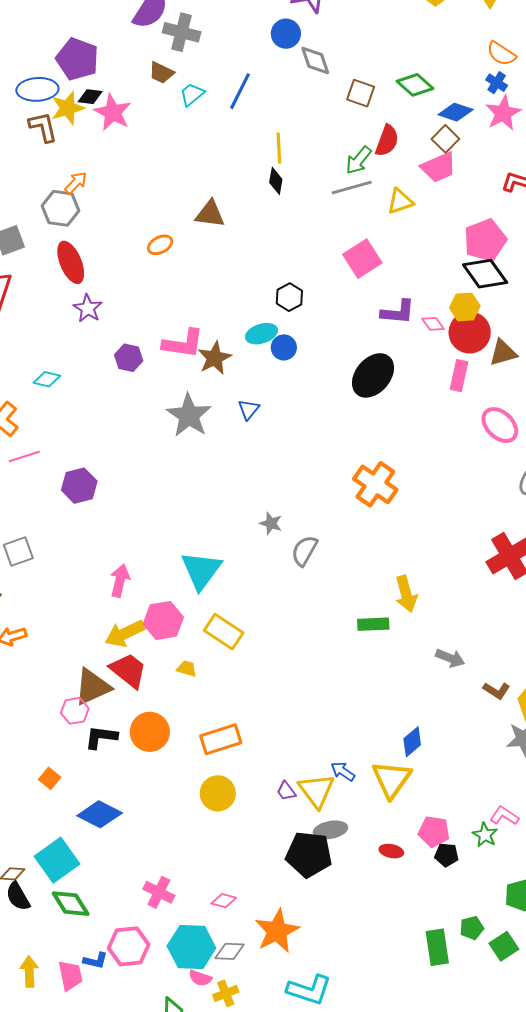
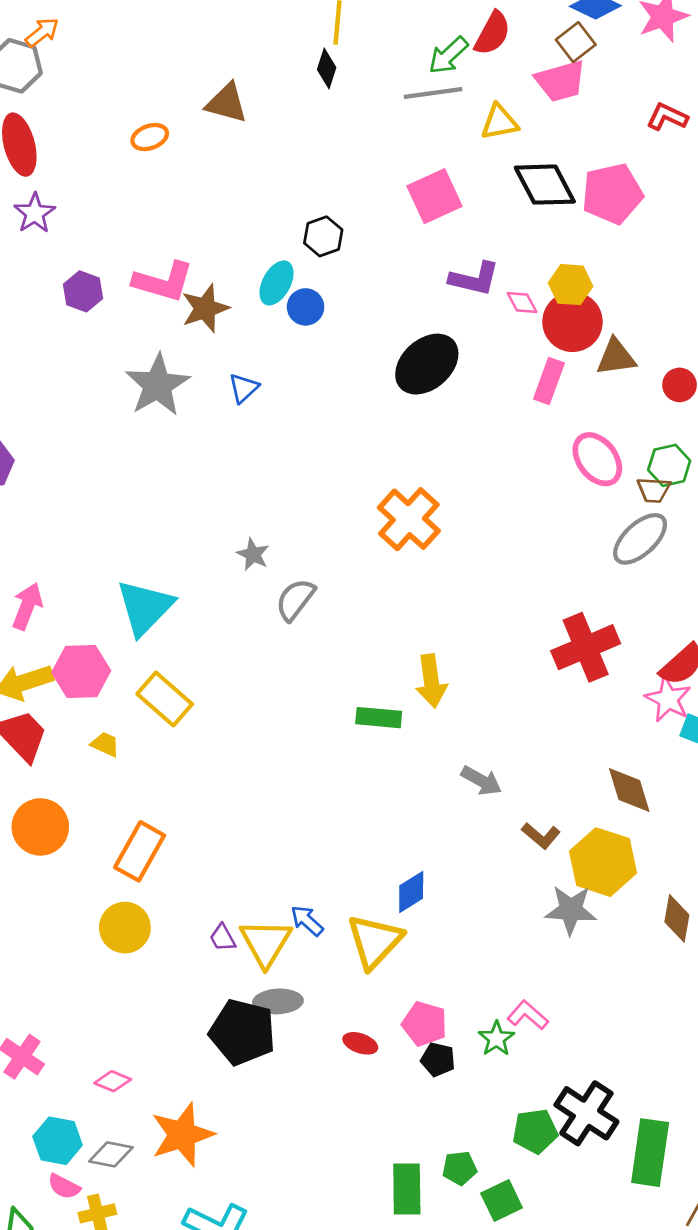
black diamond: (485, 274) -> (545, 185), moved
cyan ellipse: (262, 334) -> (277, 283), turned -52
orange rectangle: (221, 739) -> (140, 851), turned -51
cyan hexagon: (191, 947) -> (58, 1141), size x0.7

